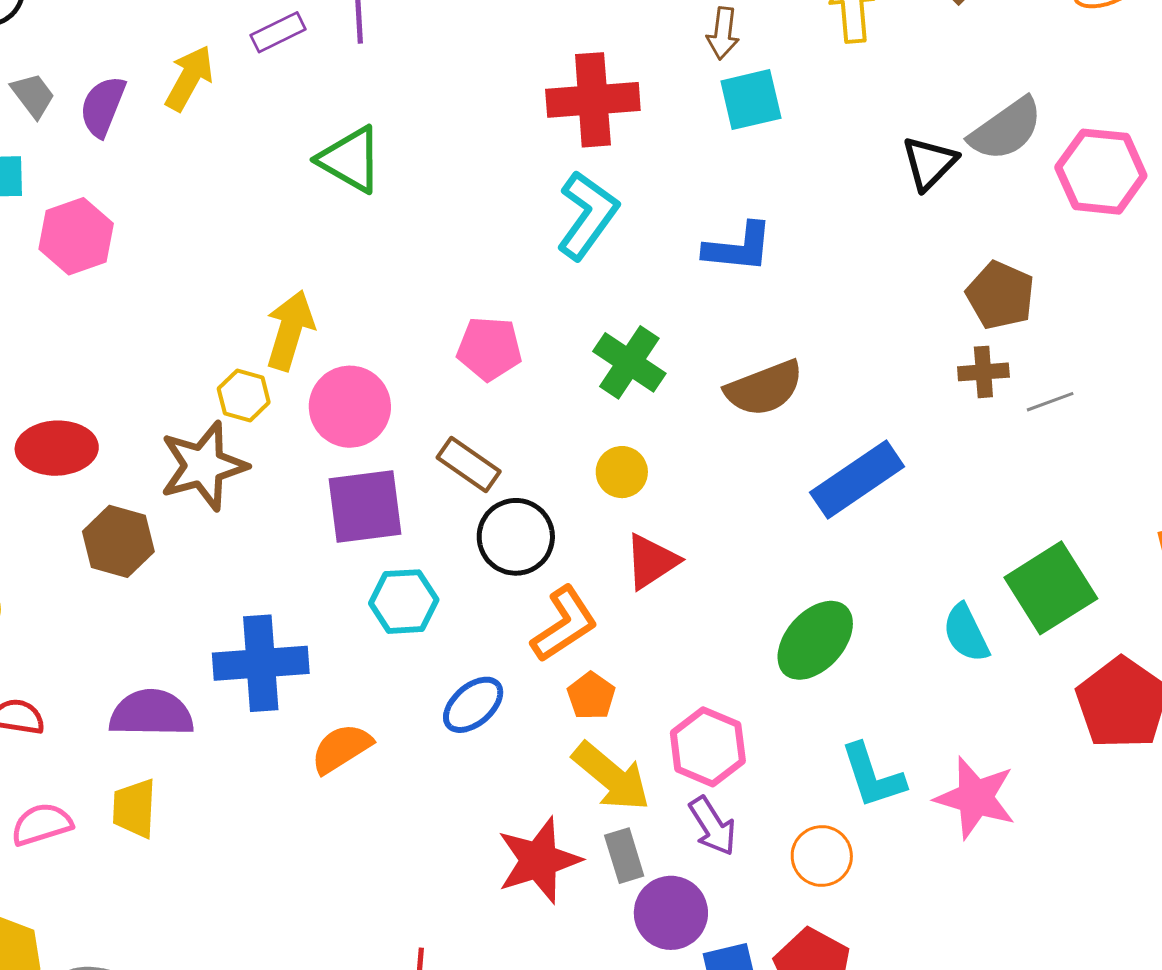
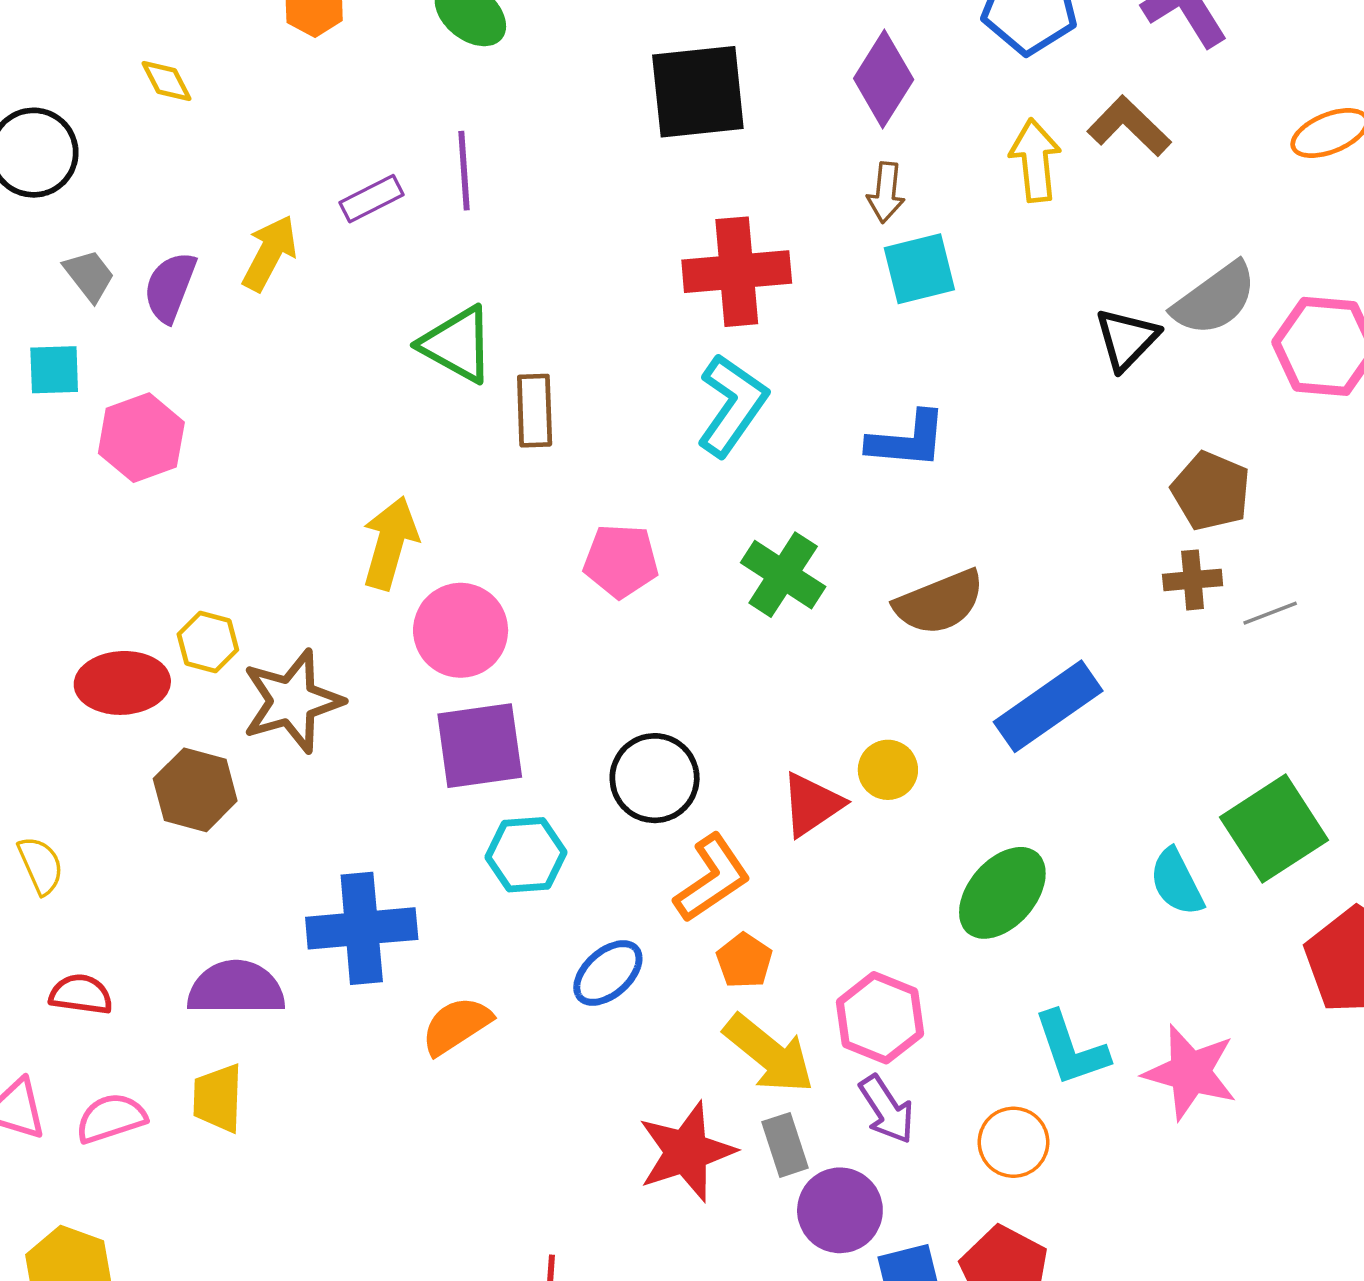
yellow hexagon: (244, 395) -> (208, 642), moved
brown rectangle: (469, 464) -> (535, 411), moved, turned 54
yellow circle: (622, 472) -> (888, 770), moved

